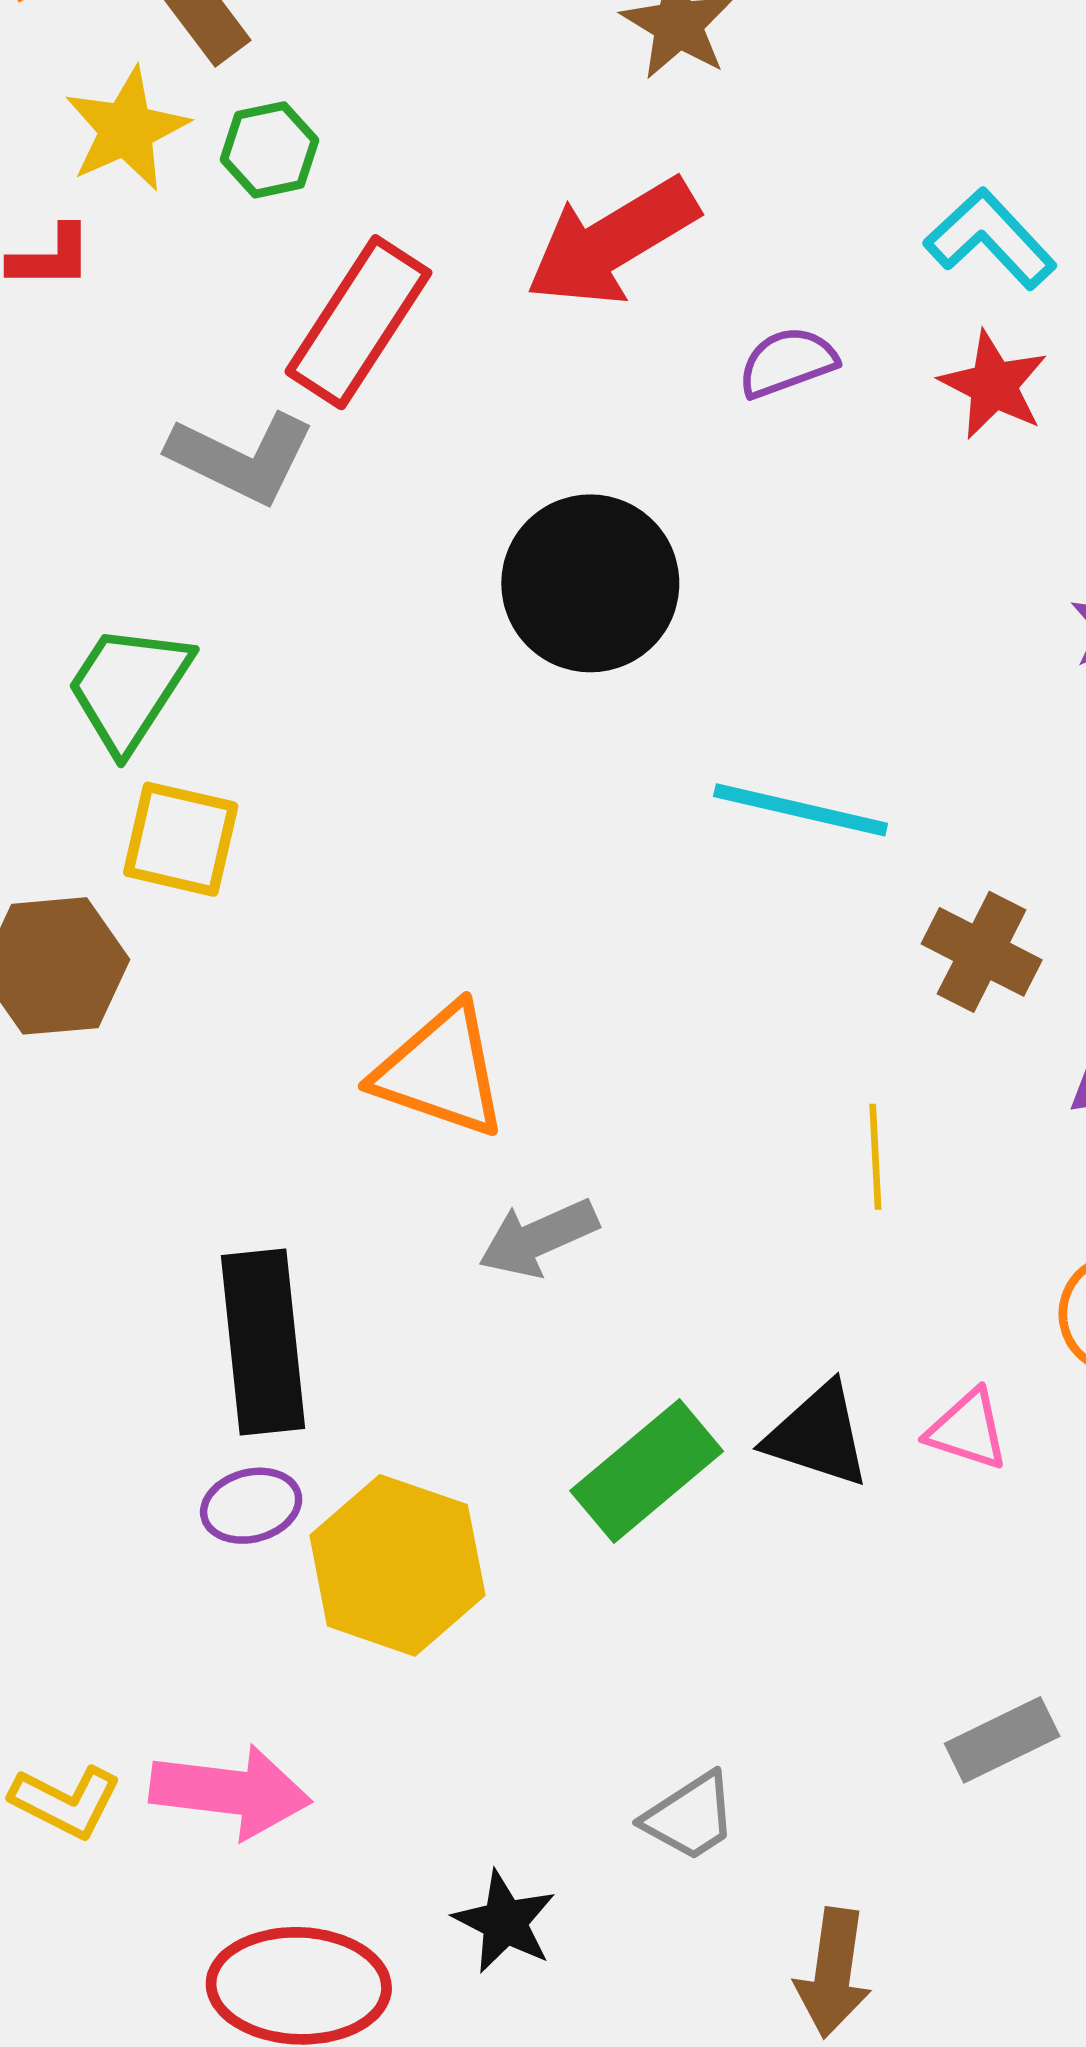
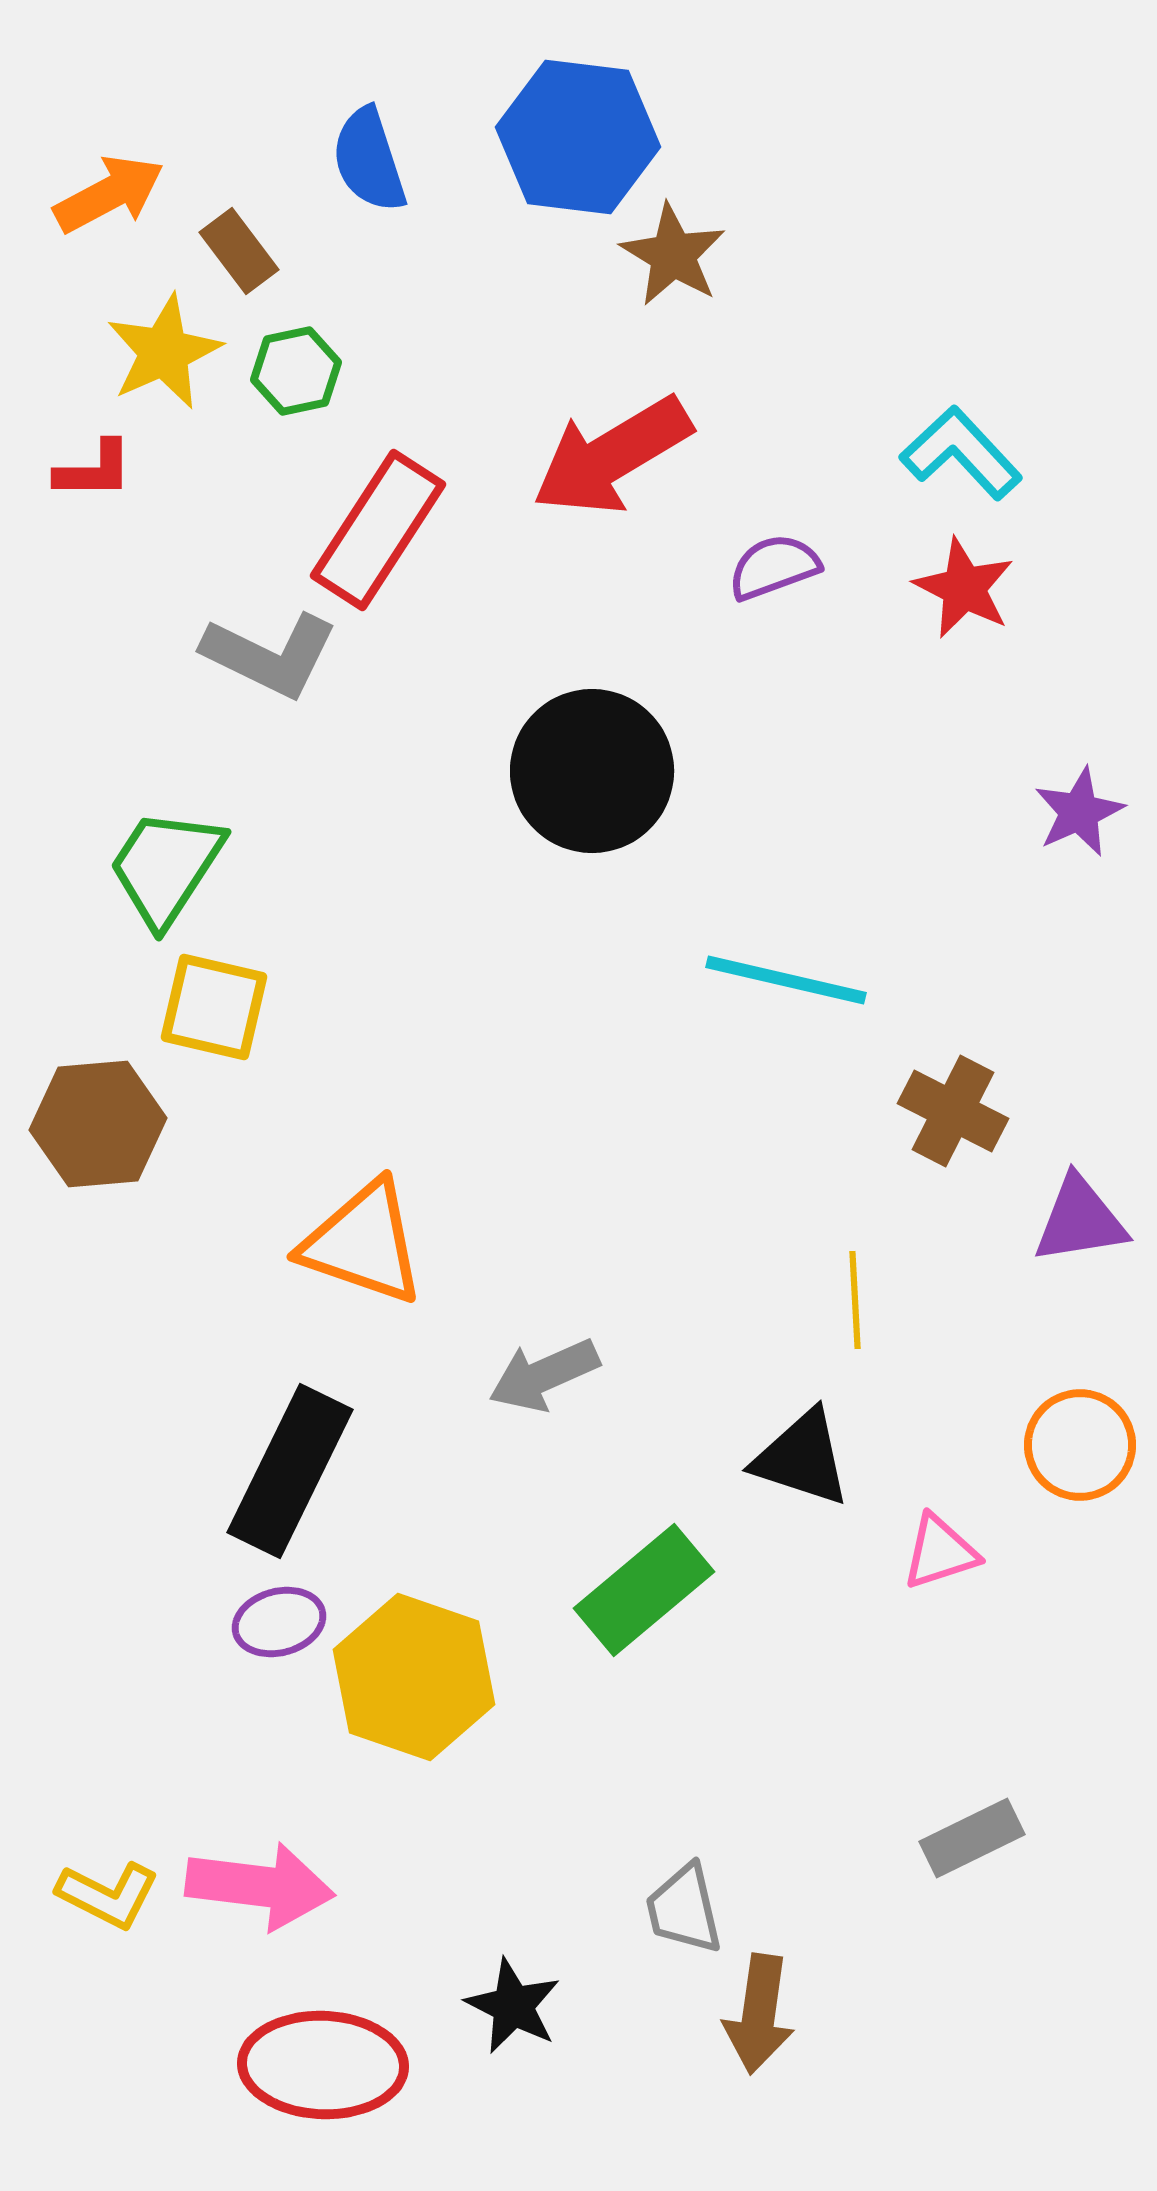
orange triangle: (441, 1071) -> (363, 1243), moved
black rectangle: (263, 1342) -> (290, 1471), turned 32
pink triangle: (967, 1430) -> (940, 1552), turned -36
black triangle: (818, 1435) -> (802, 1458), moved
gray trapezoid: (690, 1817) -> (684, 1909), turned 110
brown arrow: (833, 1973) -> (759, 2014), moved

